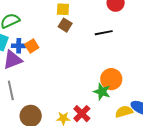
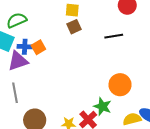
brown square: (65, 25) -> (74, 27), turned 32
green star: (102, 92) -> (102, 106), moved

